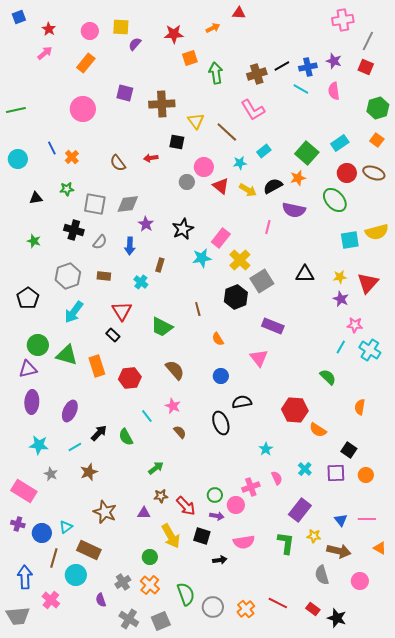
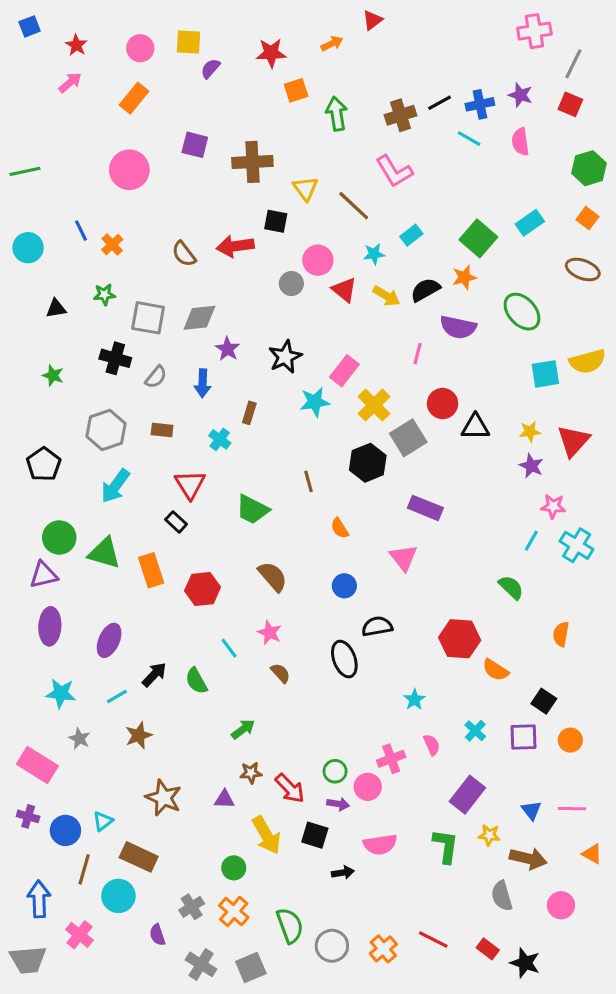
red triangle: (239, 13) -> (372, 20), turned -40
red arrow: (151, 158) -> (235, 246), size x1.6
red circle: (347, 173) -> (443, 404), moved

